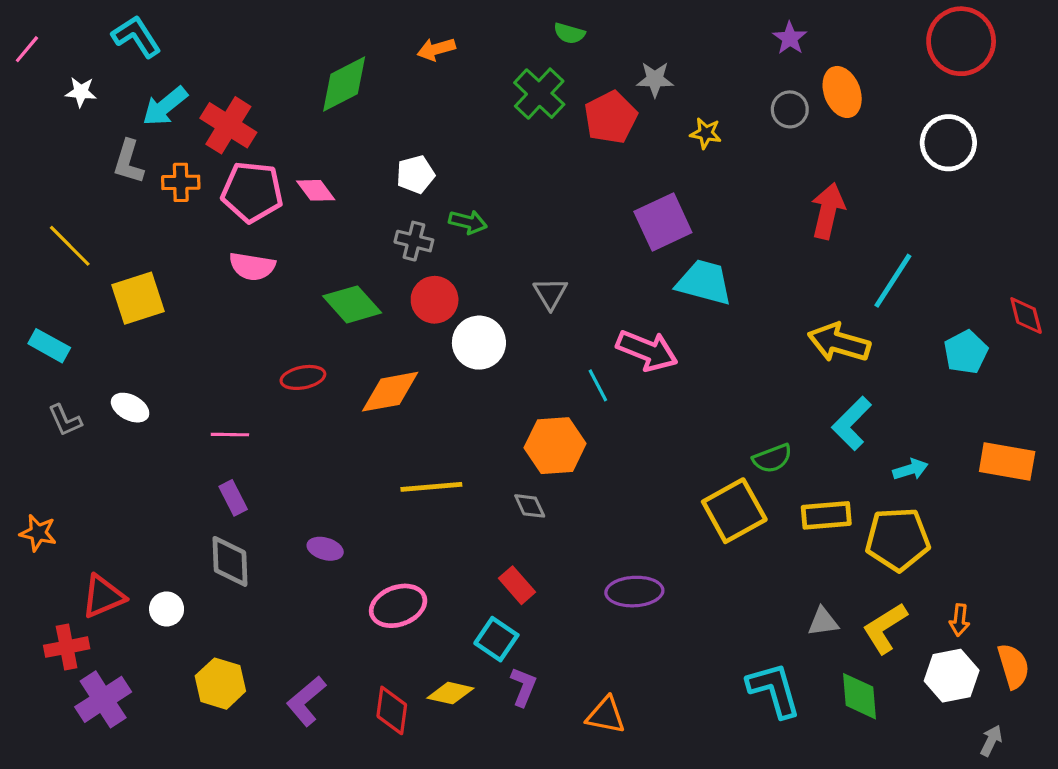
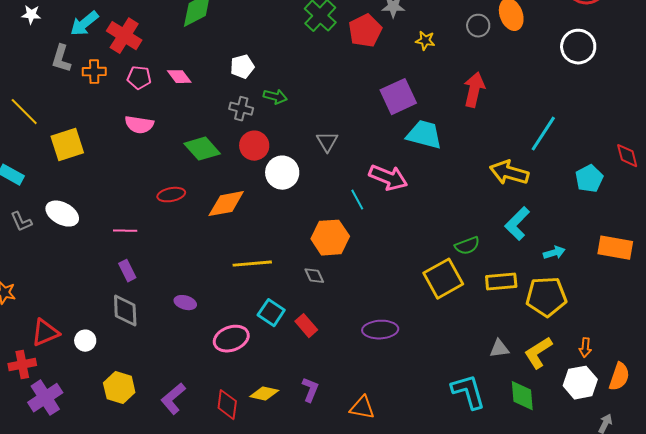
pink pentagon: (252, 192) -> (139, 78), size x0.6
red arrow: (828, 211) -> (474, 90), moved
white ellipse: (130, 408) -> (62, 214), size x1.4
cyan square: (496, 639) -> (271, 313), moved
orange semicircle: (1013, 666) -> (619, 377), turned 36

